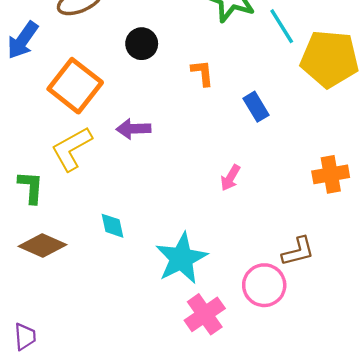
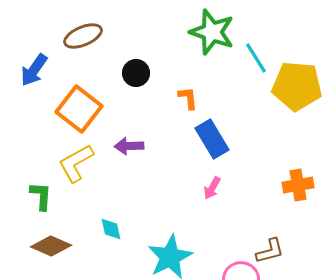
blue rectangle: (256, 107) -> (212, 139), moved, size x1.5

